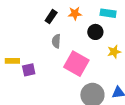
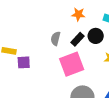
black rectangle: (51, 17) -> (78, 39), moved
pink square: (76, 64) -> (72, 64), turned 30

